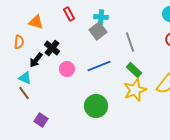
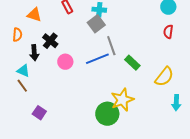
gray line: (130, 42) -> (111, 46), moved
black arrow: (36, 60) -> (34, 53), turned -42
yellow star: (135, 90) -> (122, 100), moved
green circle: (96, 106) -> (107, 114), moved

